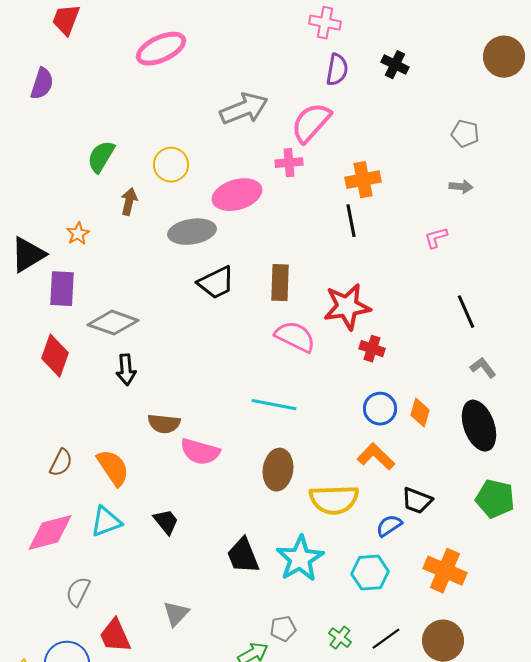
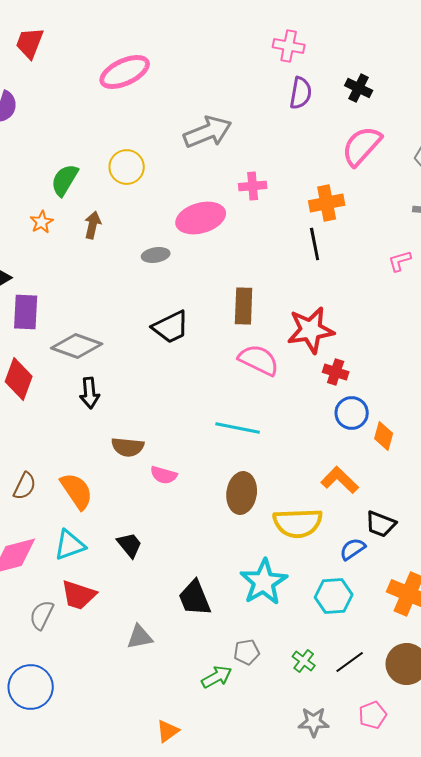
pink semicircle: (311, 123) -> (362, 146), moved
yellow circle: (171, 165) -> (127, 167), moved
gray ellipse: (192, 232) -> (156, 255), size x0.6
orange star: (78, 234) -> (42, 222), moved
black trapezoid: (216, 283) -> (171, 327), moved
blue circle: (380, 409) -> (352, 413), moved
pink semicircle: (200, 452) -> (164, 475), size x0.7
black trapezoid: (243, 556) -> (195, 598), moved
gray triangle: (176, 614) -> (140, 637), turned 36
red trapezoid: (115, 636) -> (79, 595), moved, turned -48

